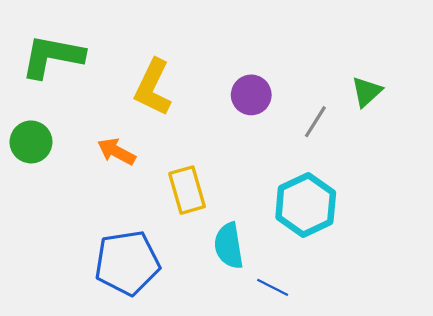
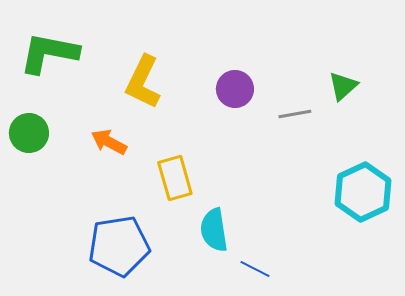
gray line: (315, 122) -> (295, 114), turned 48
cyan hexagon: (306, 205) -> (363, 192), moved

